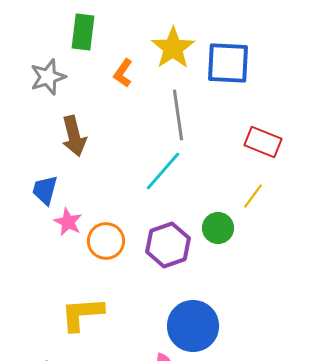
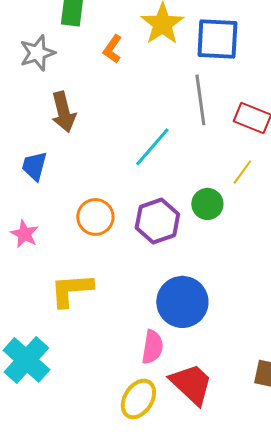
gray line: (178, 115) -> (200, 100), moved
pink star: (68, 222) -> (24, 234), moved

